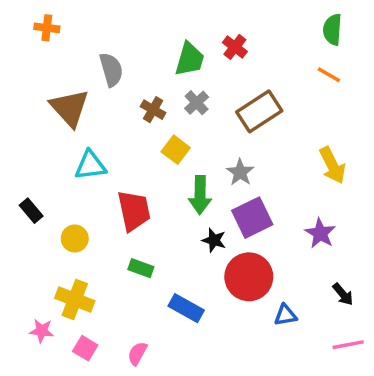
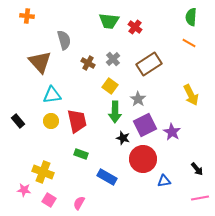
green trapezoid: (190, 59) -> (109, 21), moved, turned 80
yellow square: (176, 150) -> (110, 86), moved
purple star: (320, 233) -> (172, 132), moved
yellow circle: (75, 238) -> (51, 121), moved

